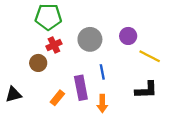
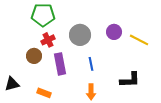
yellow line: (150, 56) -> (139, 40), moved
purple rectangle: (81, 88) -> (60, 64), moved
orange rectangle: (57, 98) -> (44, 93), moved, turned 72

